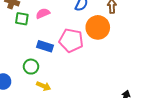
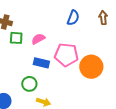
pink semicircle: (43, 13) -> (38, 39), moved
orange circle: (98, 27) -> (91, 67), moved

